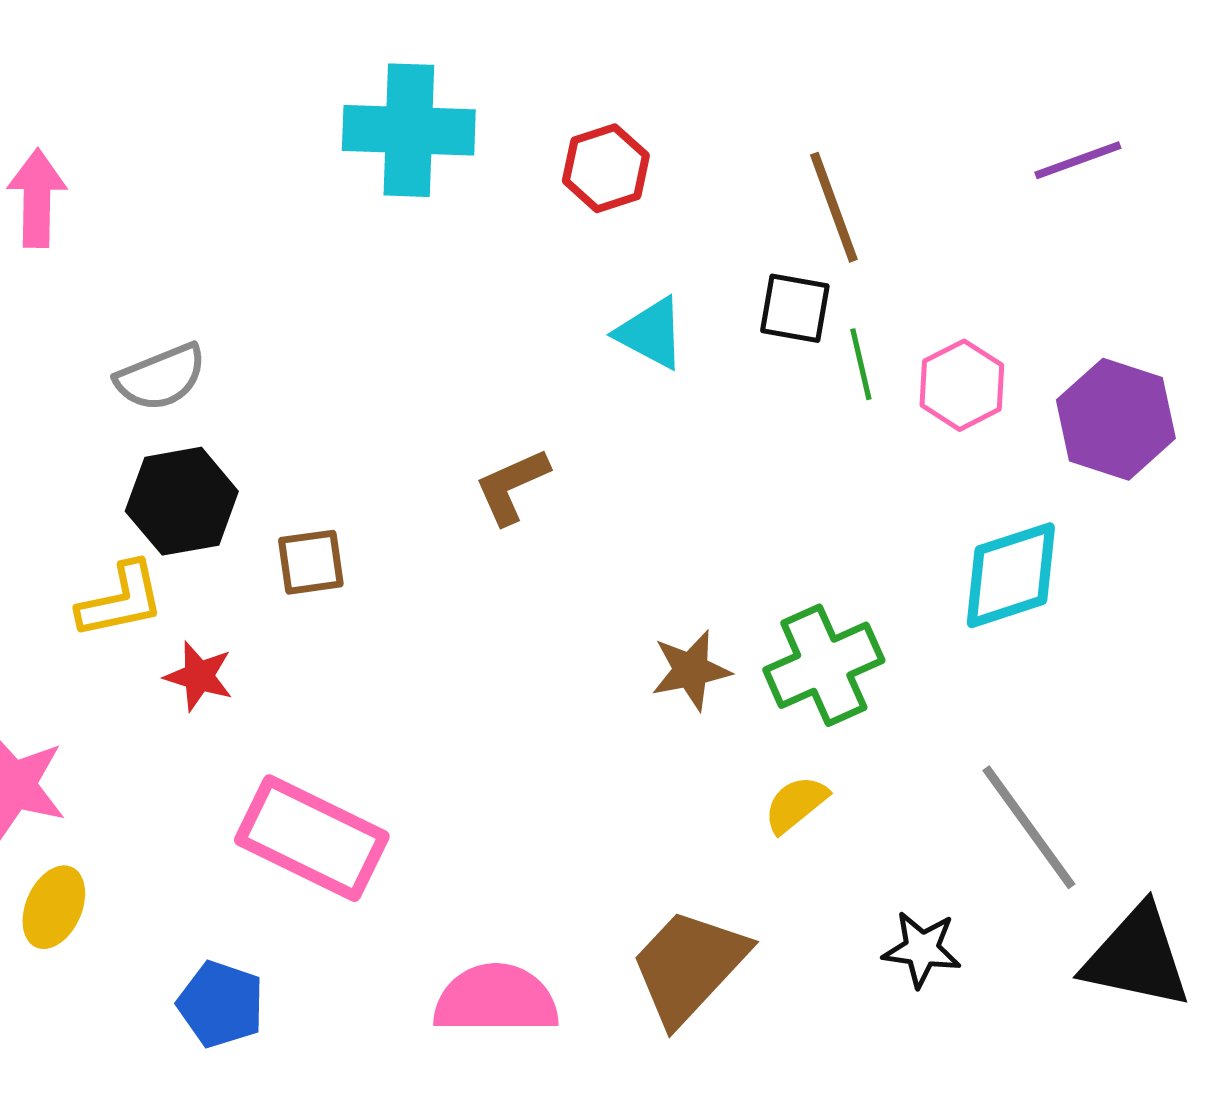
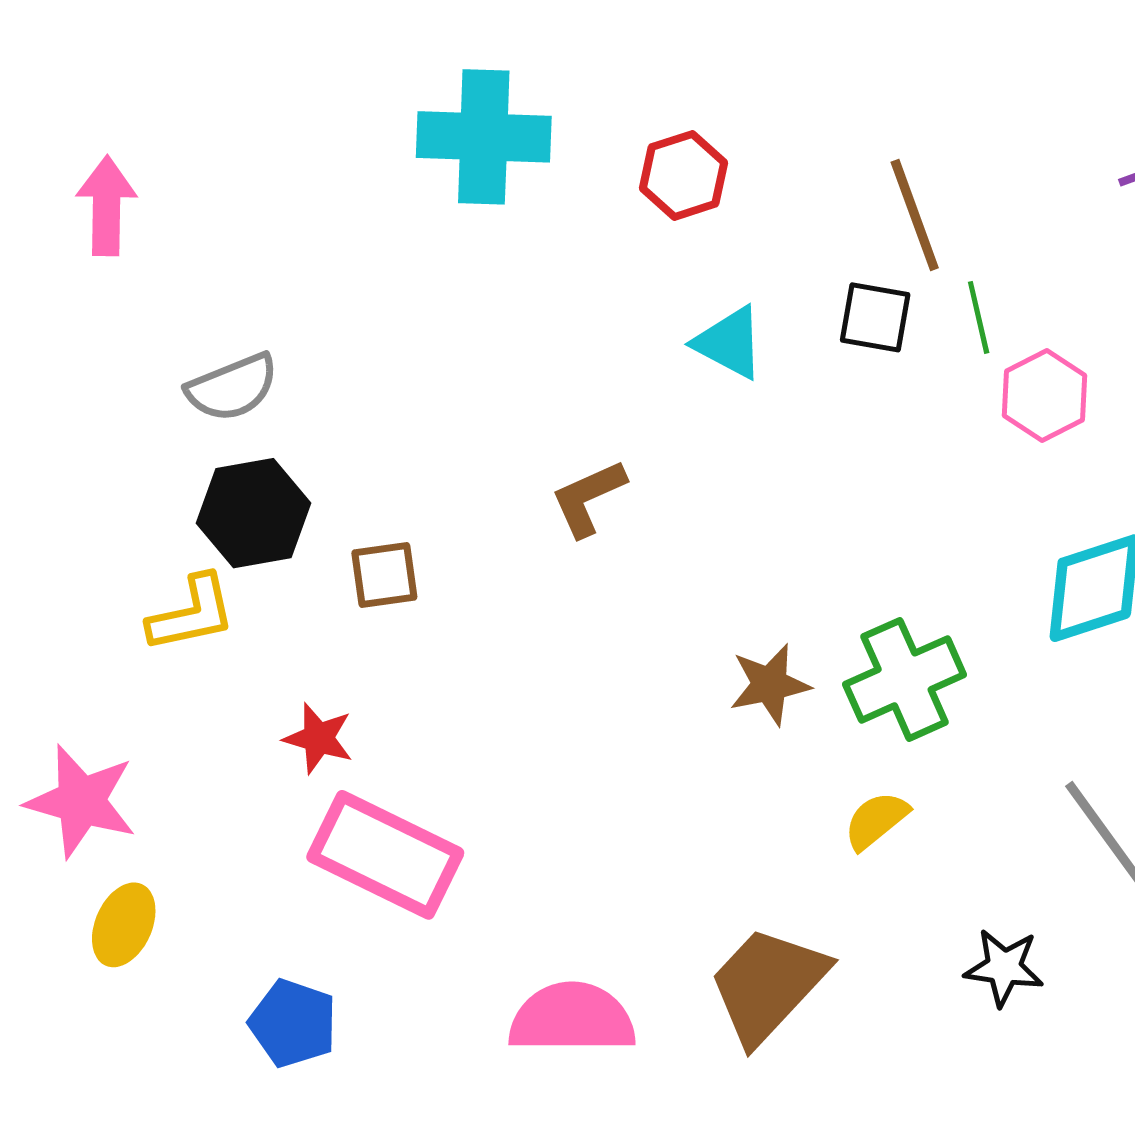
green line: (861, 364) -> (979, 317), moved
red star: (199, 676) -> (318, 738), moved

